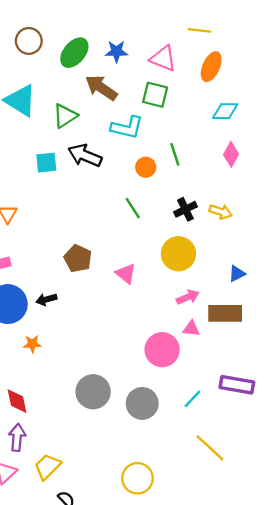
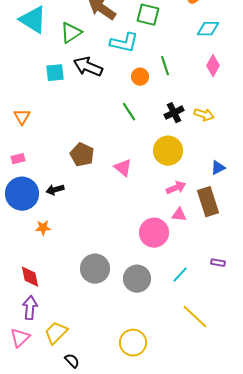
brown rectangle: (225, 313) -> (208, 202), turned 72
purple rectangle: (237, 385) -> (218, 263), size x0.5

